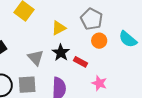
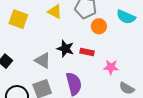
yellow triangle: (59, 28) -> (55, 12), moved, turned -49

